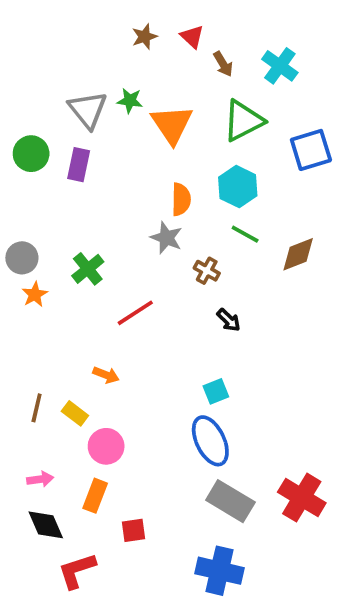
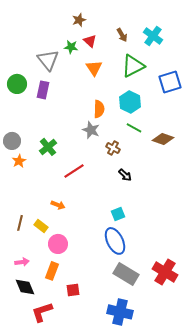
red triangle: (192, 37) -> (90, 41), moved
green star: (130, 101) -> (71, 47), moved
orange triangle: (172, 124) -> (94, 68), size x0.7
brown diamond: (298, 254) -> (163, 139), turned 40

